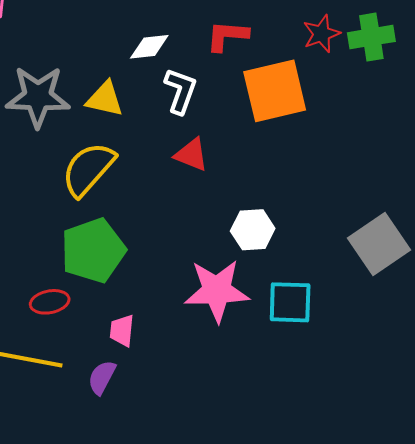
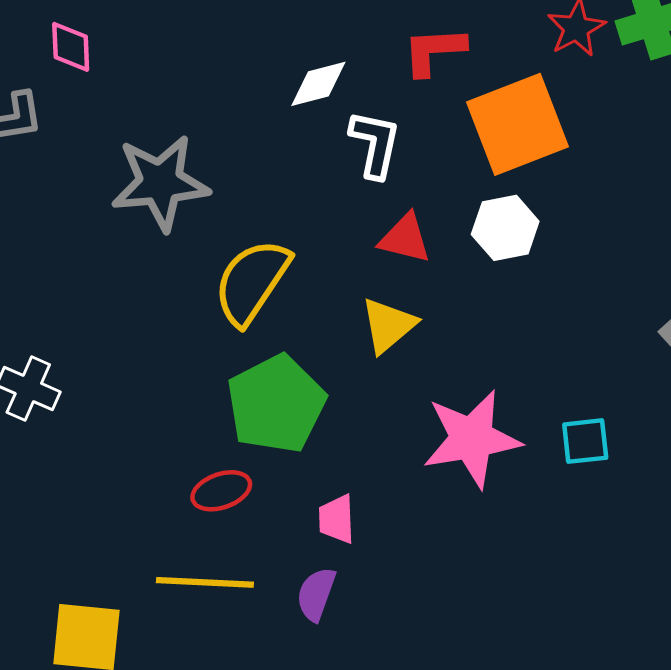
yellow triangle: (105, 99) -> (388, 325), moved, turned -45
white hexagon: (253, 230) -> (505, 228), moved
cyan square: (290, 302) -> (585, 441), size x0.7

